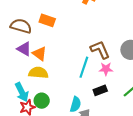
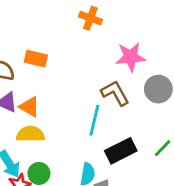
pink star: (106, 69) -> (131, 57), moved, size x1.5
black rectangle: (100, 90) -> (121, 151), size x1.5

